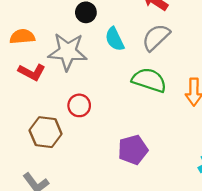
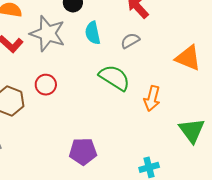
gray semicircle: (156, 37) -> (130, 41), size x0.7
purple pentagon: (133, 150) -> (83, 151), moved

